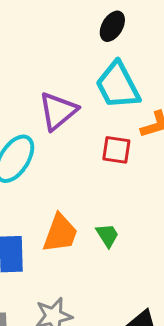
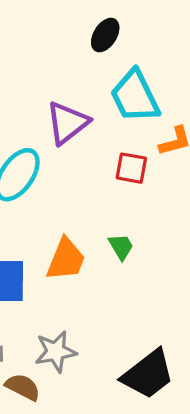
black ellipse: (112, 26) -> (105, 35), moved
green trapezoid: (107, 235) -> (121, 247), moved

